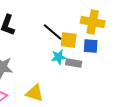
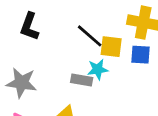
gray rectangle: (74, 63) -> (82, 80), moved

